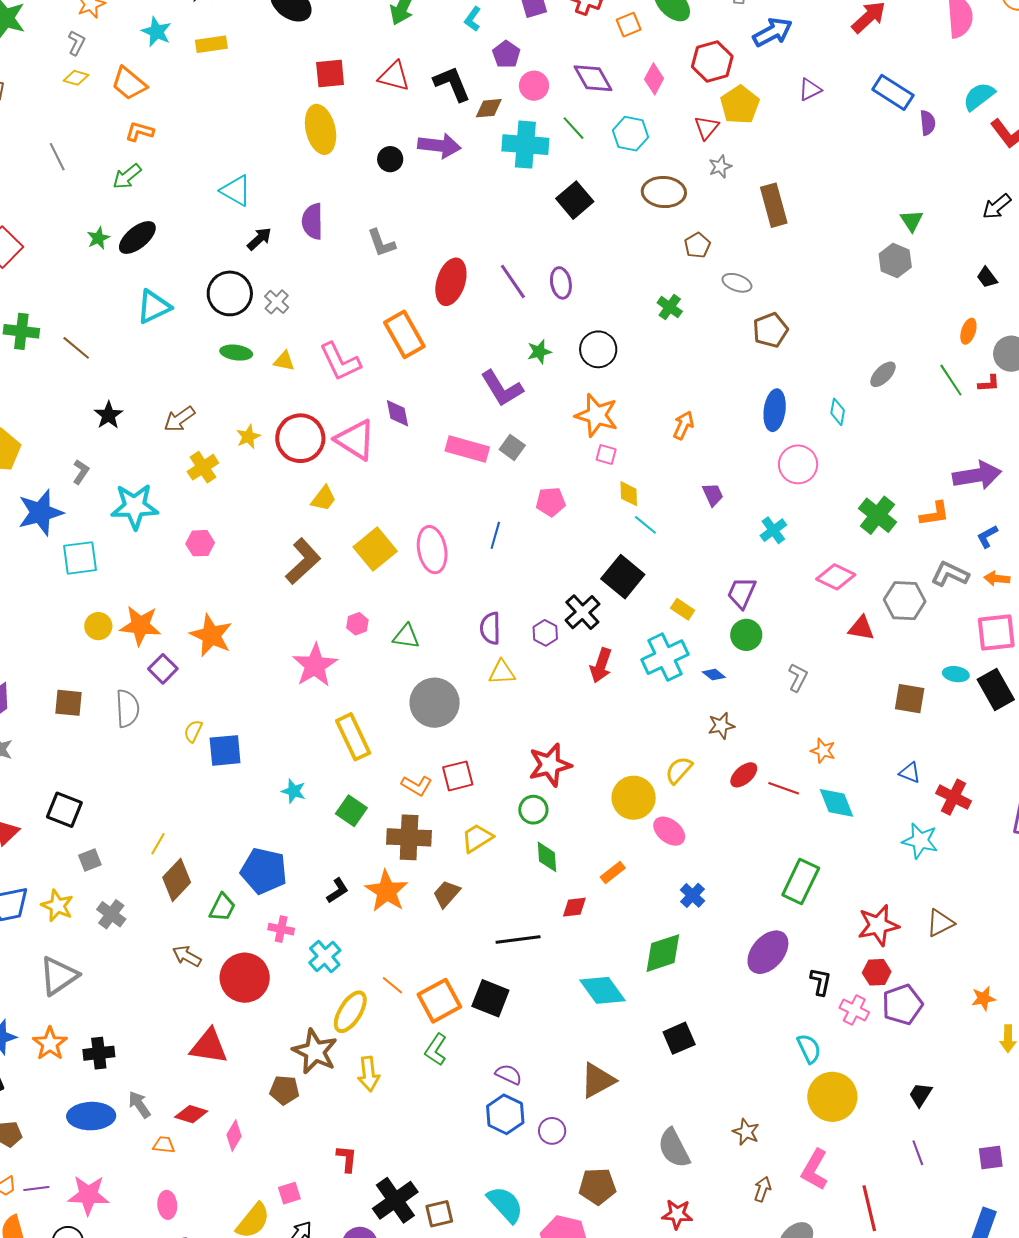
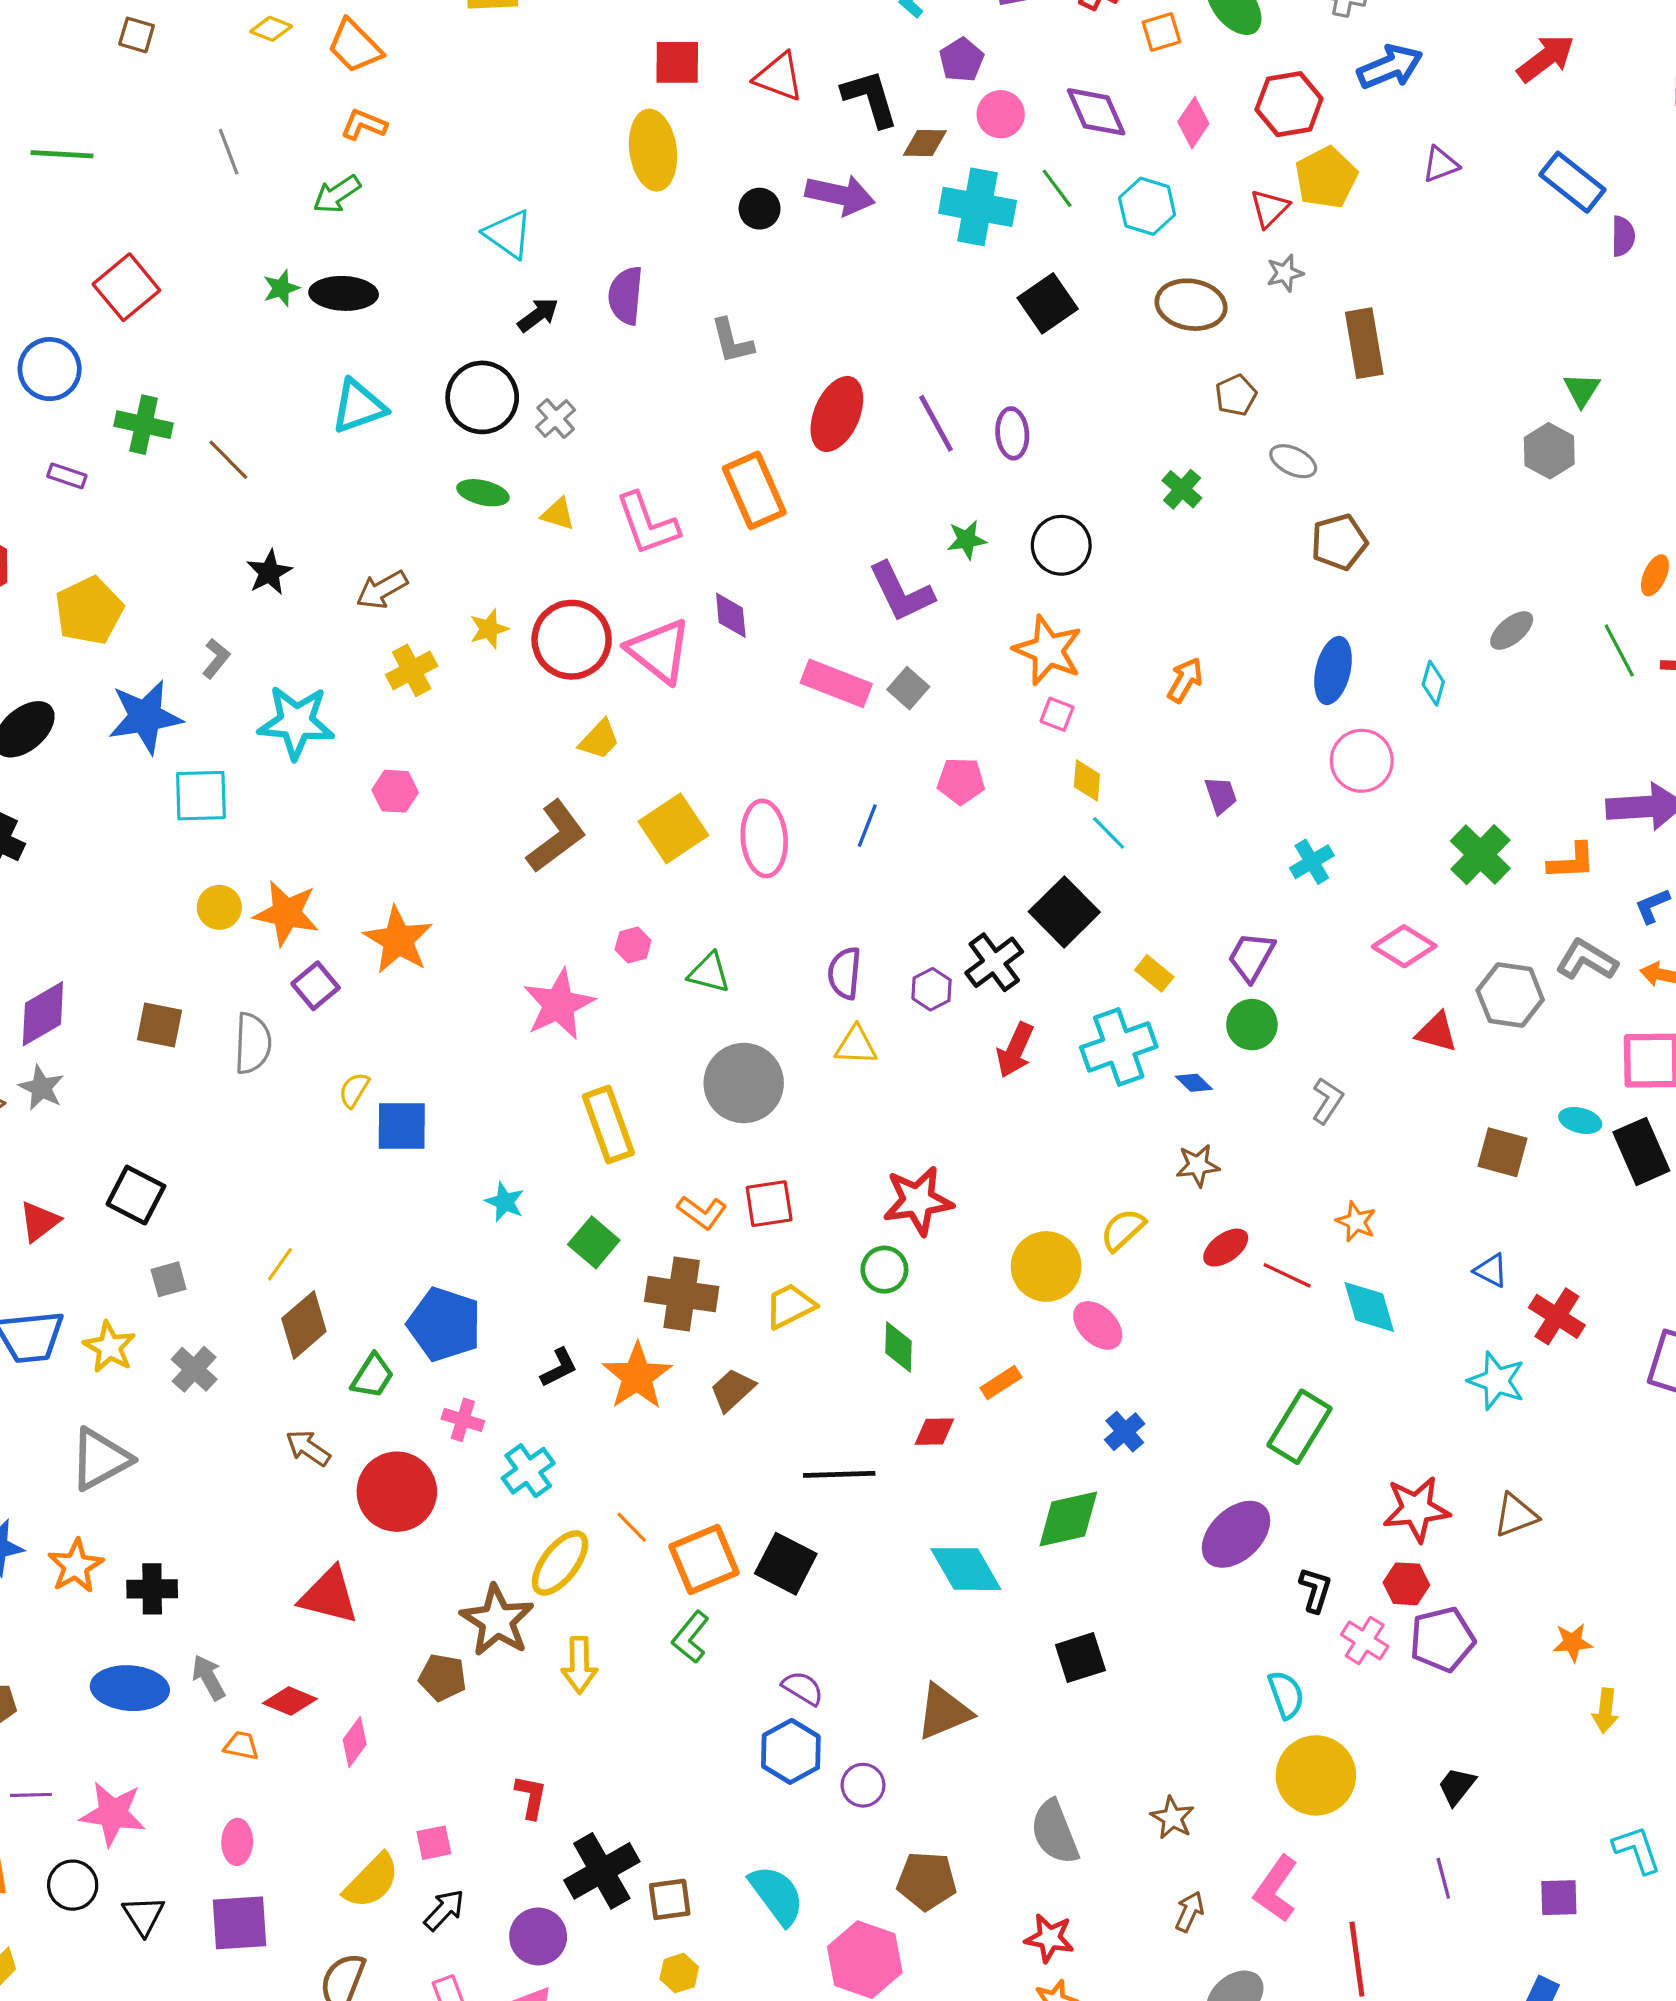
black ellipse: (137, 238) -> (344, 293), turned 36

